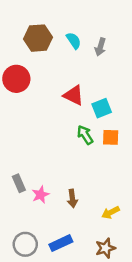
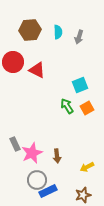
cyan semicircle: (74, 41) -> (58, 32), turned 32
red triangle: (74, 95) -> (37, 70), moved
orange square: (111, 137) -> (87, 108), turned -32
pink star: (41, 195) -> (32, 153), size x1.5
gray circle: (25, 244) -> (37, 180), moved

